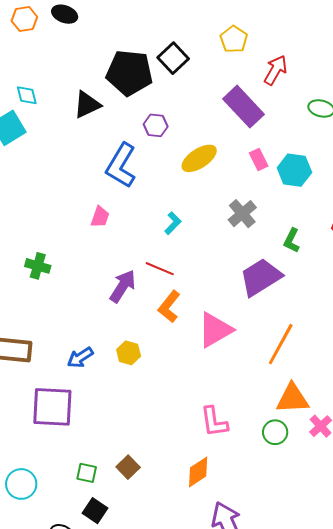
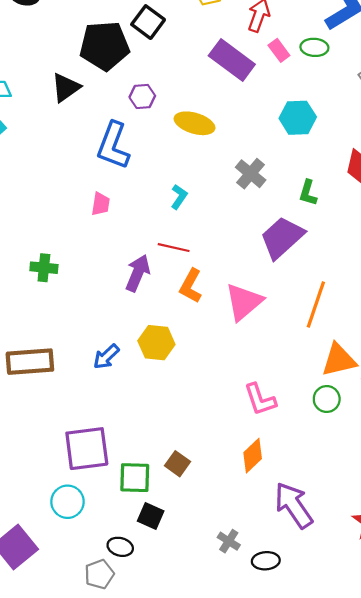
yellow ellipse: (199, 158) -> (195, 123), turned 60
pink rectangle: (259, 160) -> (279, 50), moved
yellow hexagon: (129, 353) -> (156, 343), size x1.4
purple square: (52, 407) -> (87, 449), moved
green square: (87, 473) -> (135, 478), size x1.5

